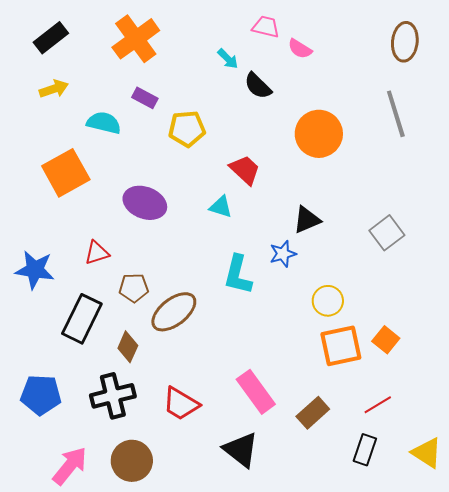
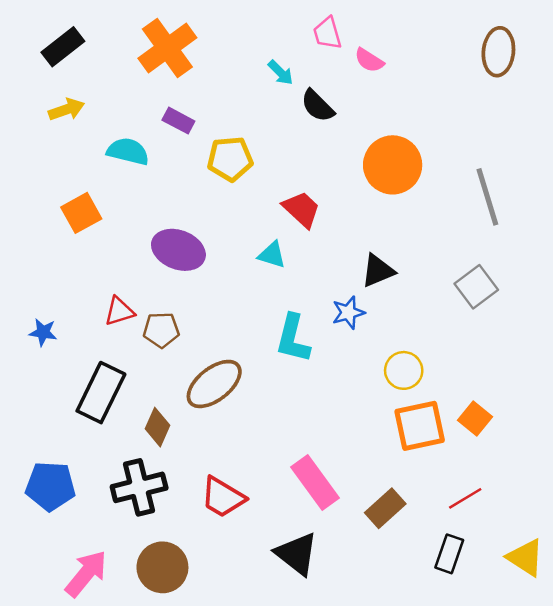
pink trapezoid: (266, 27) -> (327, 33), turned -120
gray line: (396, 114) -> (487, 197), moved
orange square: (66, 173) -> (81, 213), size x0.7
blue star: (35, 270) -> (43, 332), size x0.6
brown pentagon: (134, 288) -> (161, 330), moved

